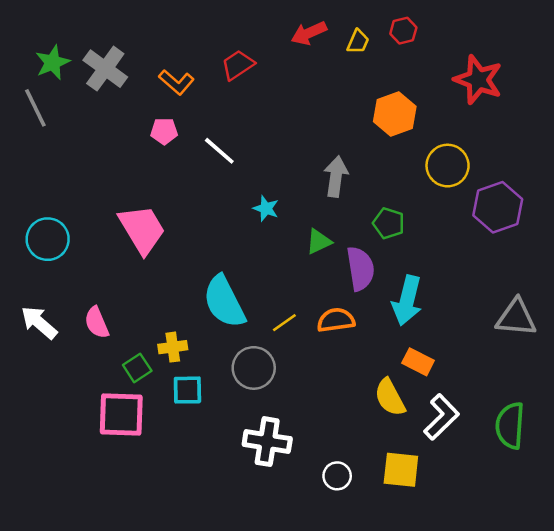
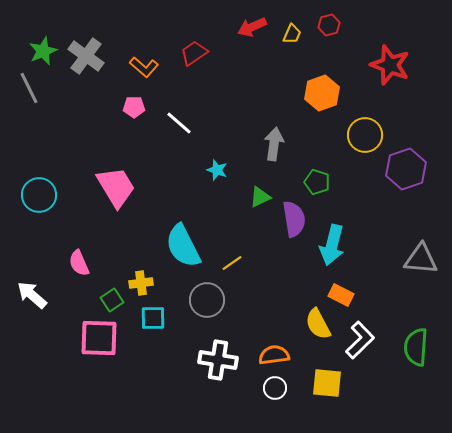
orange semicircle: (336, 320) -> (274, 355), moved
white arrow: (39, 323) -> (32, 295), moved

